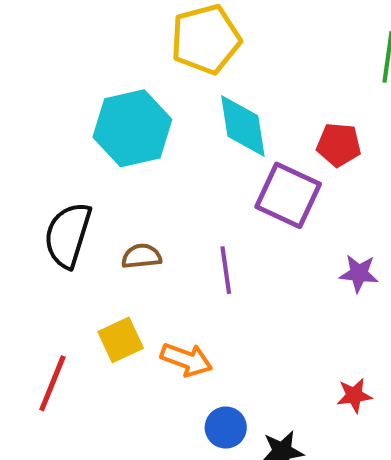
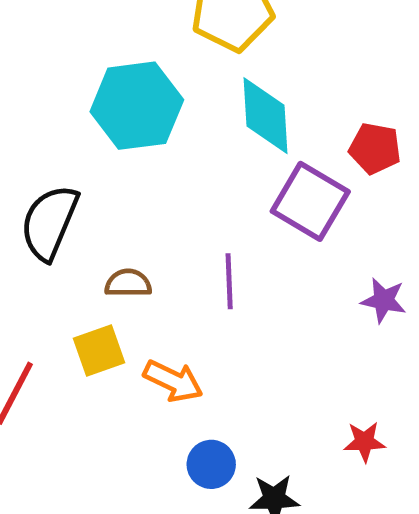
brown semicircle: (141, 256) -> (128, 283), moved

